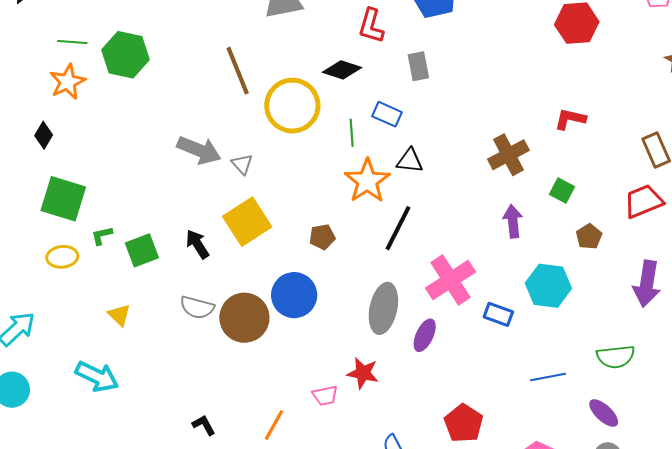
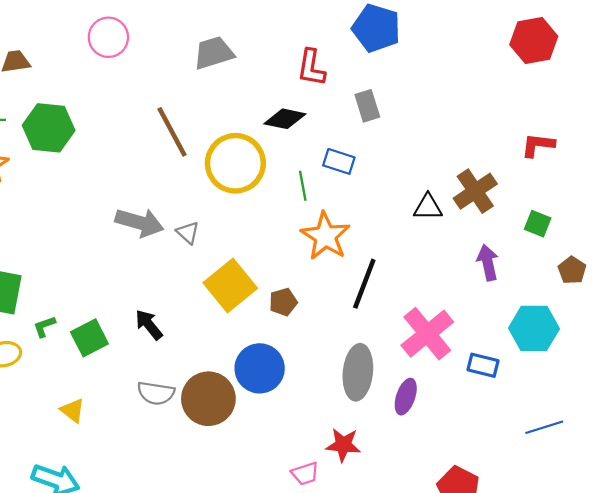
black triangle: (410, 161) -> (428, 207), moved
yellow square: (247, 222) -> (230, 286), moved

